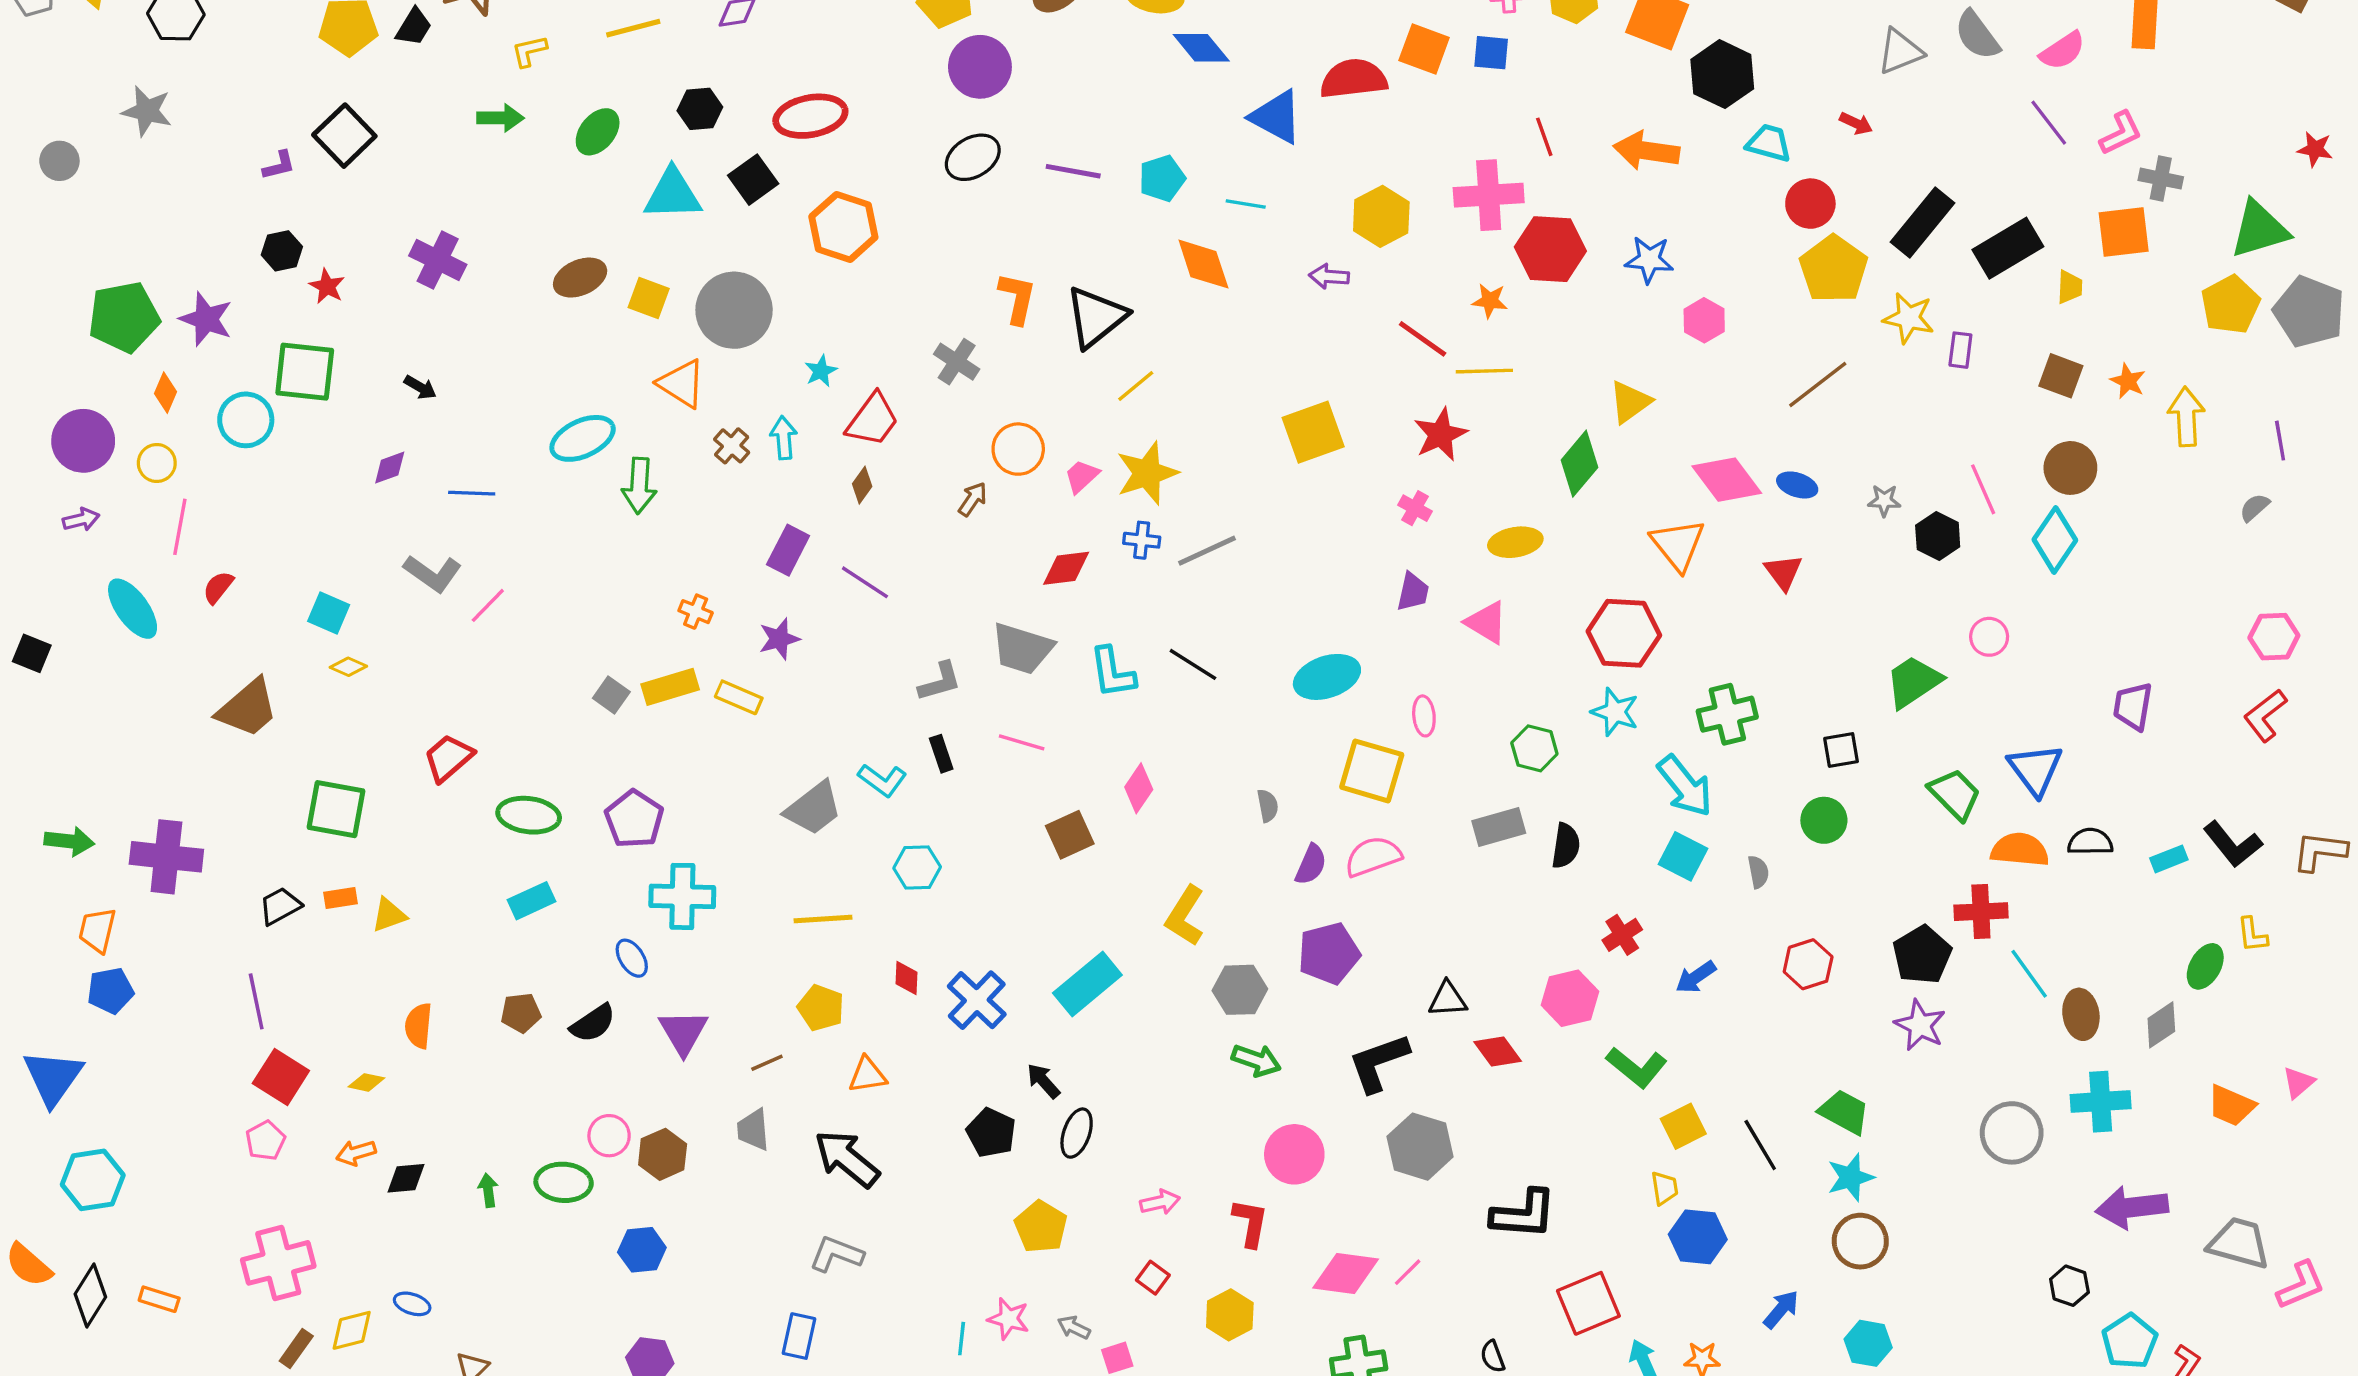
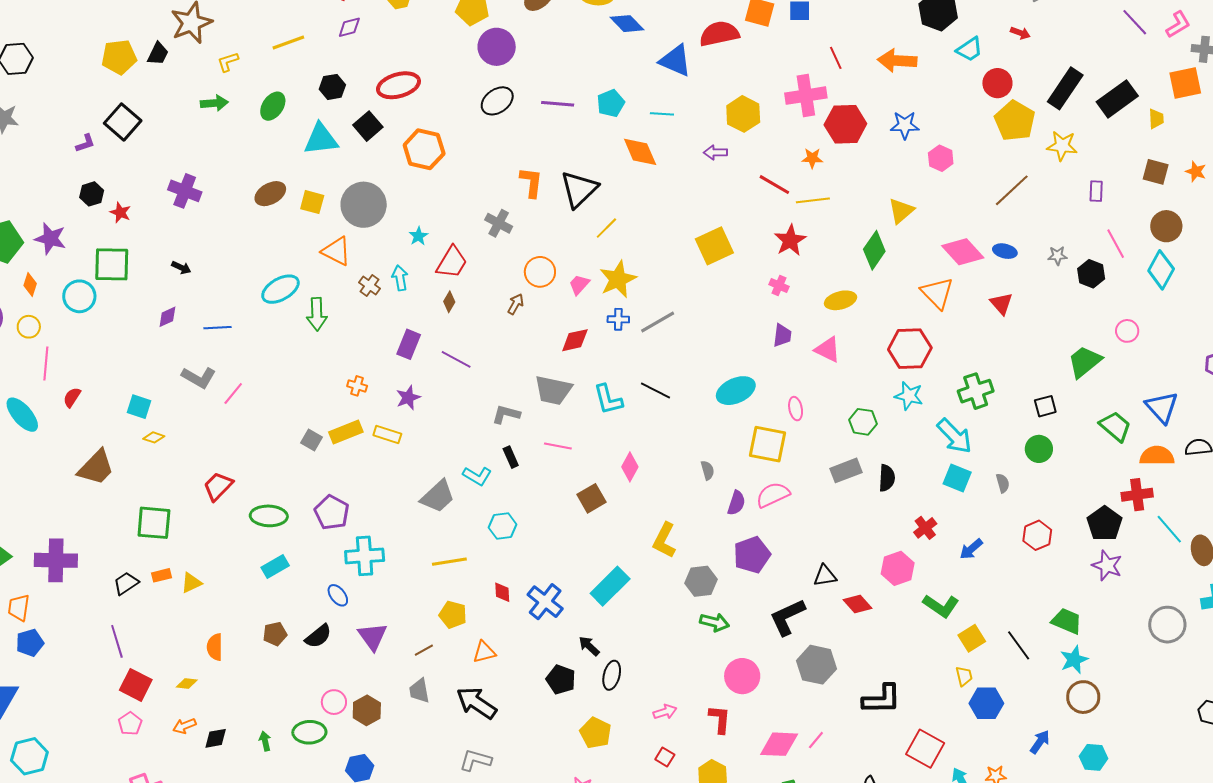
cyan trapezoid: (1769, 143) -> (970, 49), turned 136
purple rectangle: (1960, 350) -> (1096, 191), moved
gray L-shape: (940, 682) -> (506, 414), turned -144
red square: (1588, 1303) -> (925, 749), turned -33

